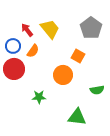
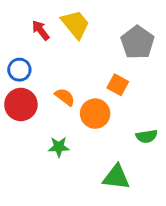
yellow trapezoid: (50, 29) -> (75, 24), moved
red arrow: (27, 30) -> (41, 30), moved
orange semicircle: (33, 51) -> (65, 97), moved, turned -88

